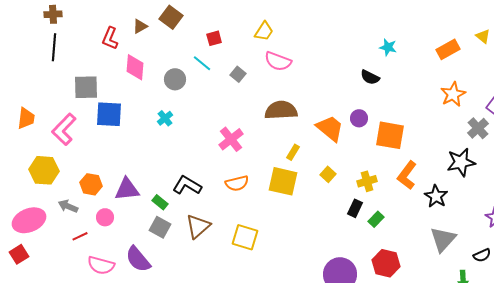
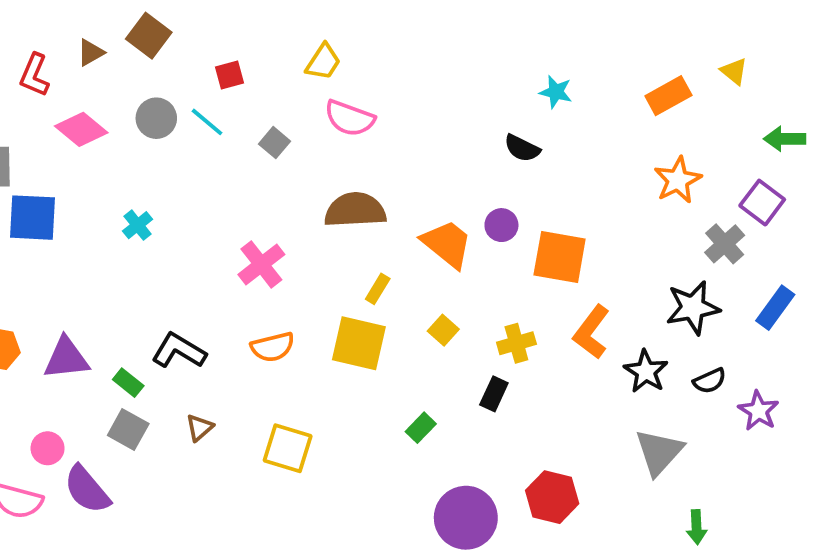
pink diamond: (135, 67) -> (81, 129), turned -56
gray circle: (175, 79) -> (156, 118), moved
pink circle: (105, 217) -> (48, 448), moved
green rectangle: (376, 219) -> (421, 428), moved
brown triangle: (198, 226) -> (199, 428), size x0.6
black semicircle: (482, 255) -> (710, 381), moved

